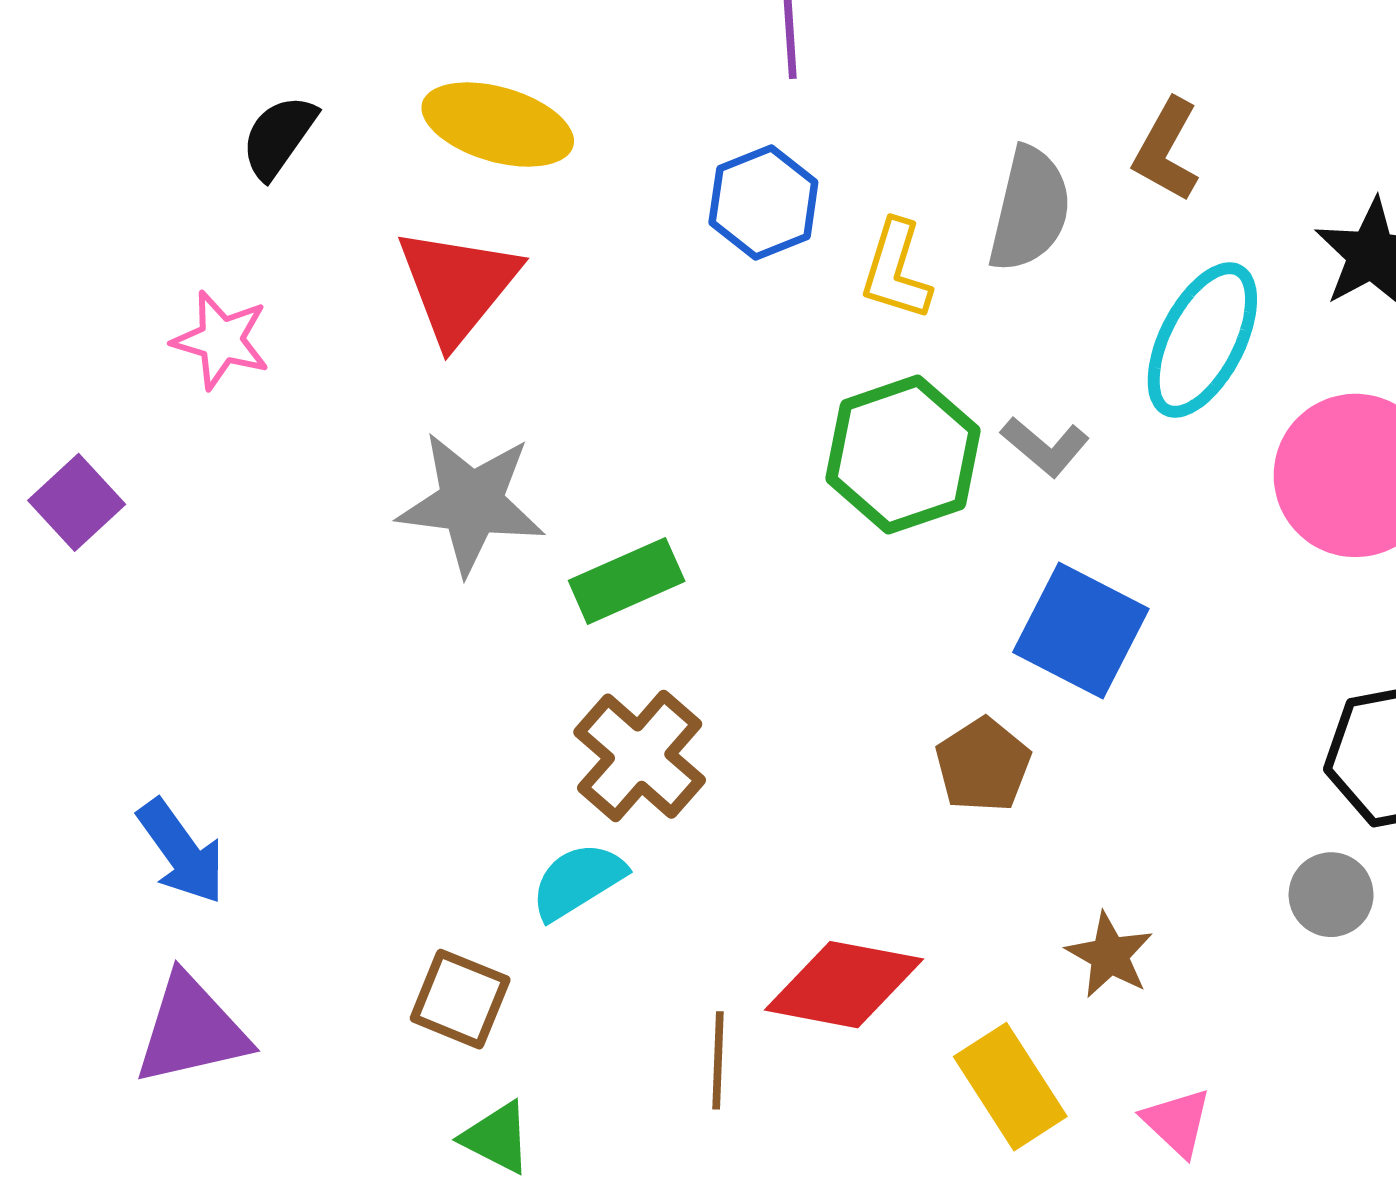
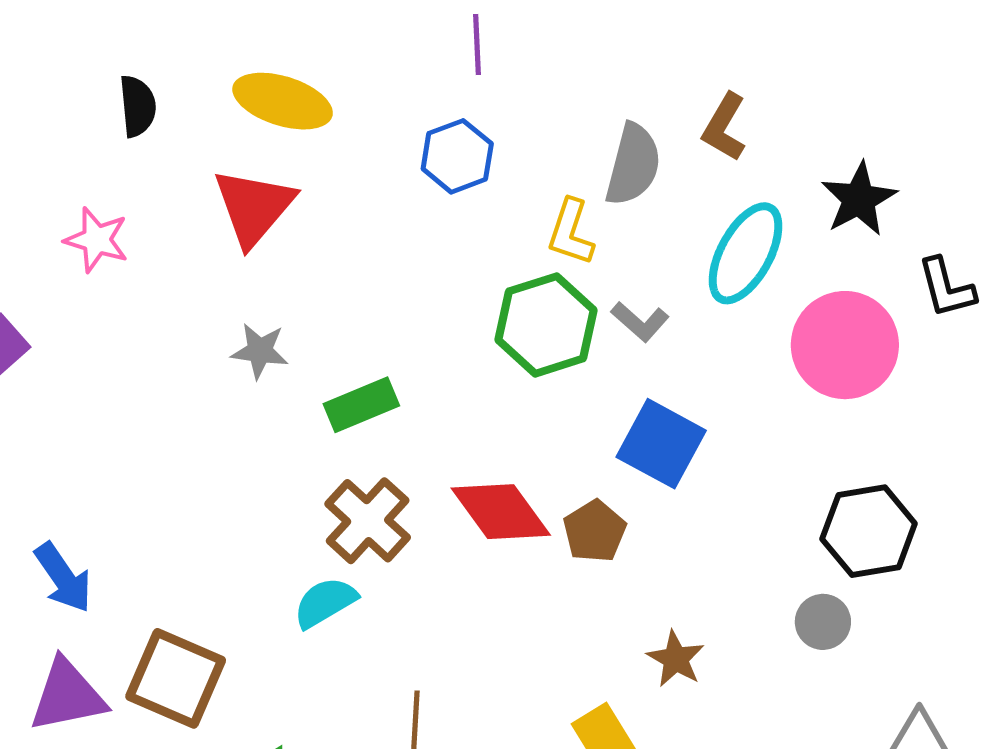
black semicircle: (279, 137) -> (138, 106), turned 138
yellow L-shape: (896, 270) -> (571, 232), moved
gray star: (471, 503) -> (260, 351), size x0.6
red diamond: (844, 985) -> (501, 512), moved, turned 42
brown square: (460, 999) -> (176, 678), moved, size x1.5

